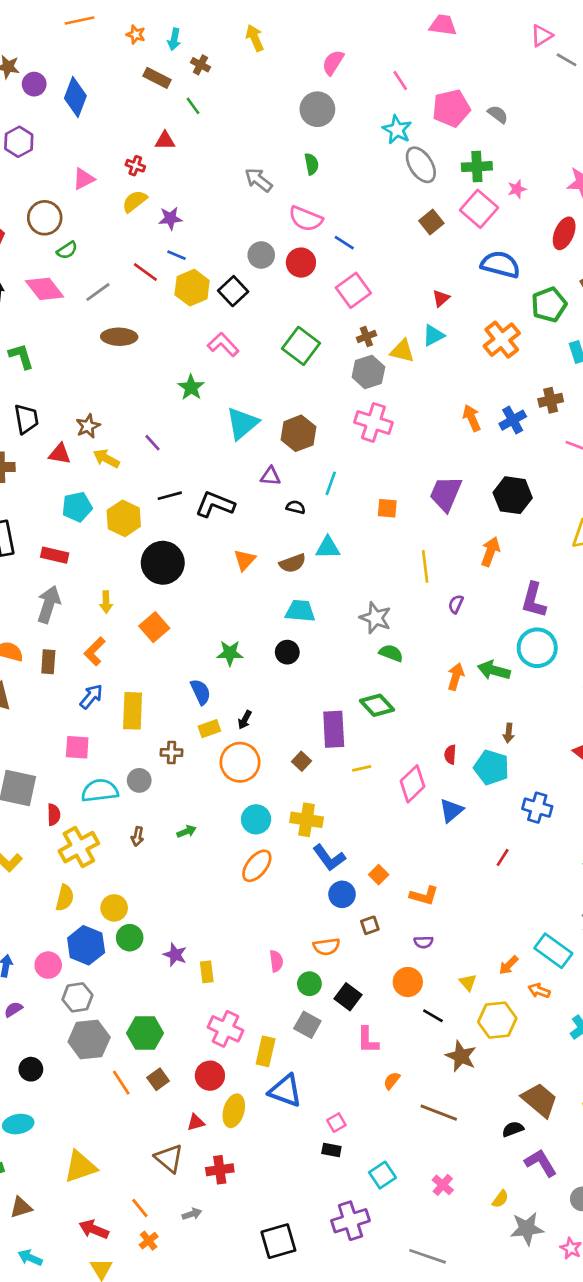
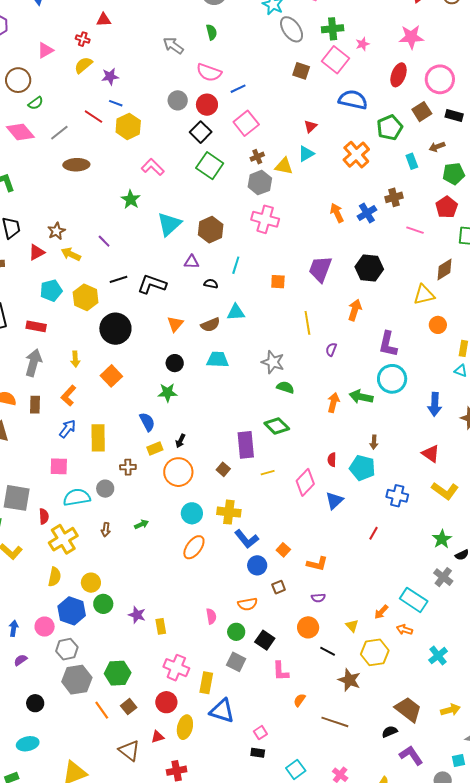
brown square: (431, 222) -> (301, 71), turned -30
blue line: (344, 243) -> (238, 89), turned -56
black square: (233, 291) -> (201, 132), moved
red triangle: (60, 454) -> (37, 252), turned -36
black circle: (287, 652) -> (175, 363), moved
brown triangle: (169, 1158) -> (129, 751), moved

